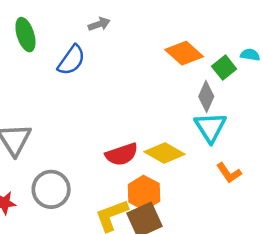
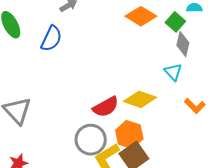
gray diamond: (206, 96) -> (183, 44), moved
cyan triangle: (210, 127) -> (173, 72), size x0.7
gray circle: (51, 189) -> (91, 140), moved

